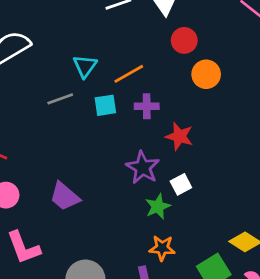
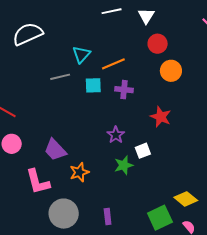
red star: (179, 136) -> (161, 117), moved
purple star: (143, 168) -> (116, 135), size x0.7
pink L-shape: (23, 248) -> (38, 182), moved
orange star: (162, 248) -> (79, 172), moved, turned -30

